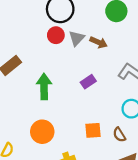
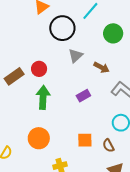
red circle: (56, 35) -> (39, 69), moved
brown arrow: (99, 42) -> (102, 67), moved

